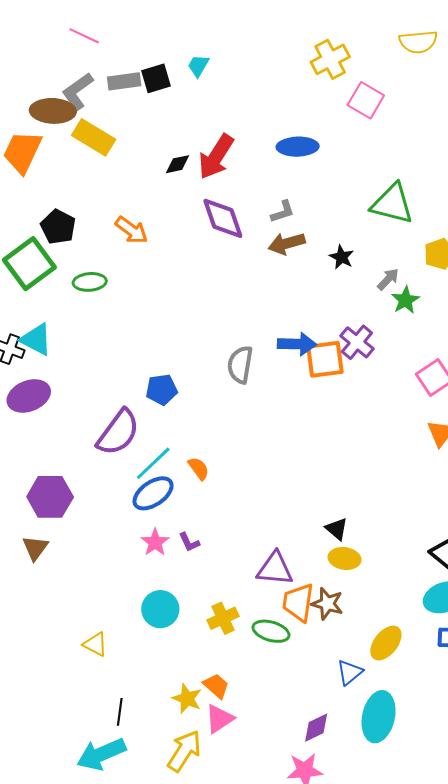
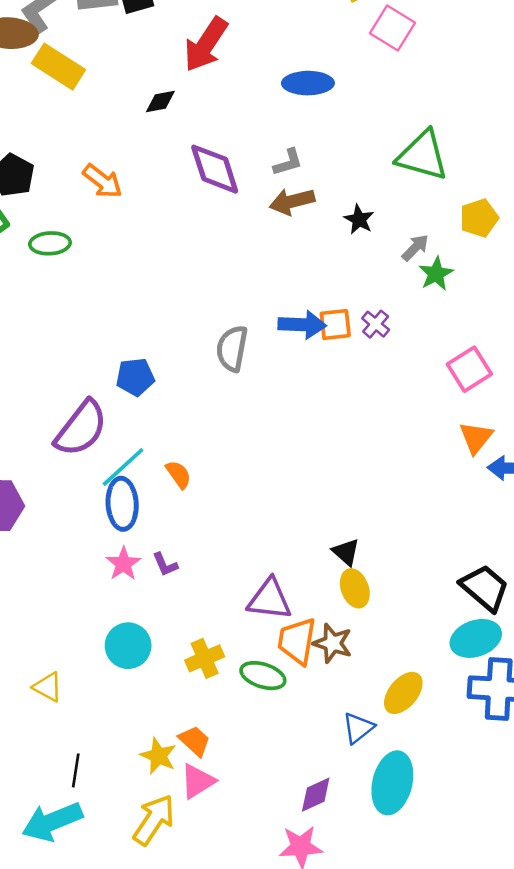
red arrow: (216, 157) -> (206, 44), moved
purple cross: (357, 342) -> (376, 324), size x0.7
orange square: (325, 359) -> (335, 325), moved, size x0.7
blue ellipse: (153, 493) -> (122, 504), turned -60
yellow ellipse: (345, 558) -> (355, 588), turned 60

